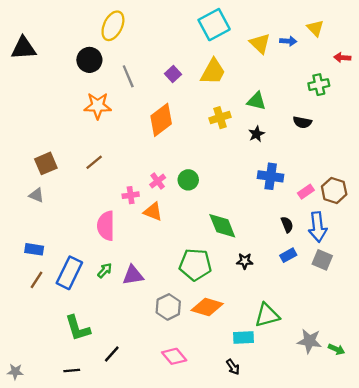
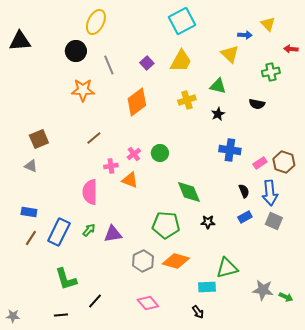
yellow triangle: (260, 43) -> (230, 54), moved
brown line: (94, 162) -> (94, 138), moved

